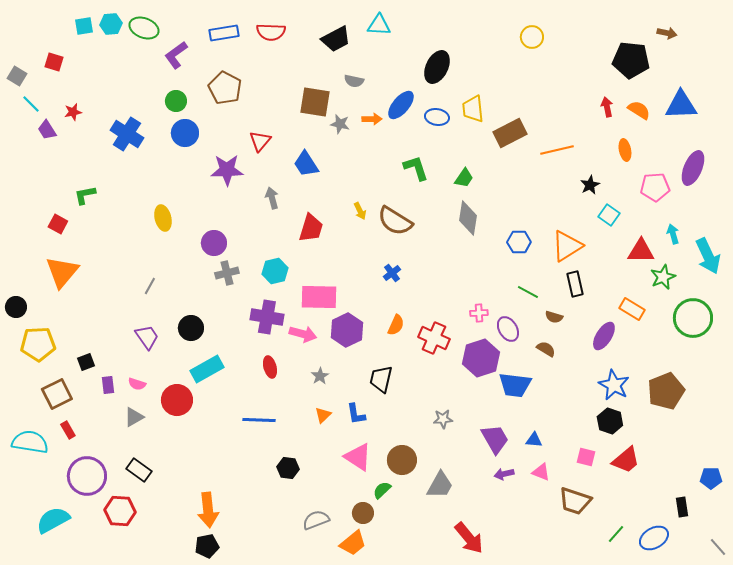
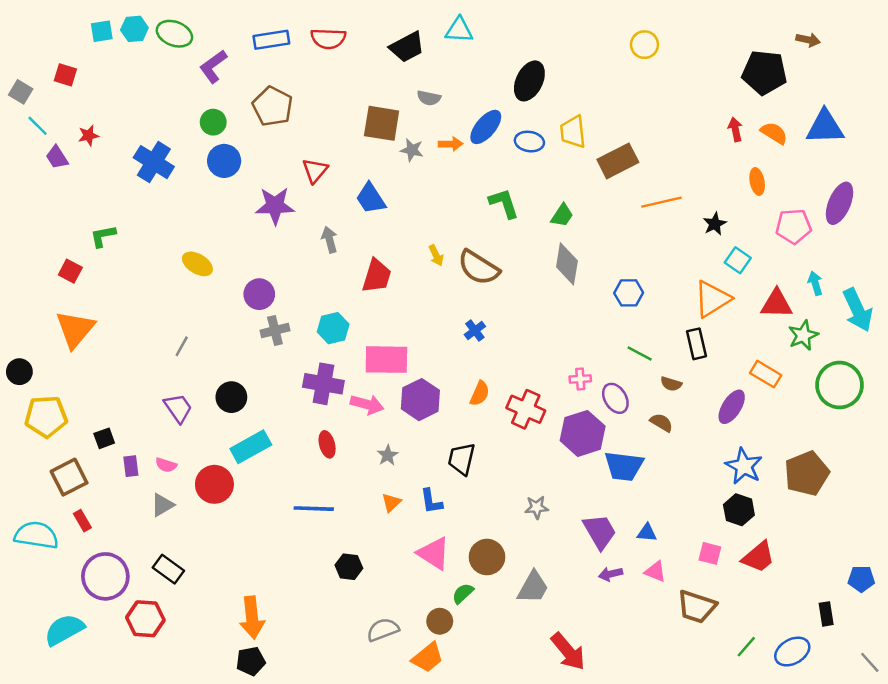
orange line: (557, 150) -> (661, 202), moved
yellow ellipse: (163, 218) -> (197, 264), turned -45
orange triangle: (567, 246) -> (712, 299), moved

